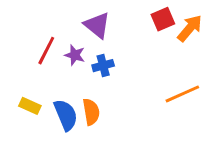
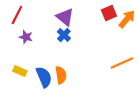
red line: (46, 51) -> (17, 15), moved
purple star: (75, 55) -> (26, 37), moved
blue cross: (103, 66) -> (64, 35), moved, turned -32

